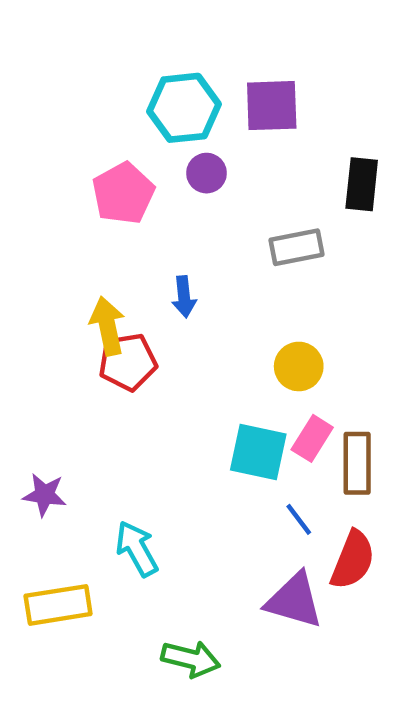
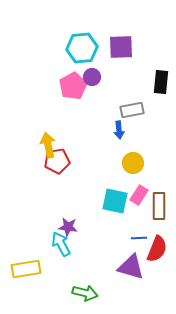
pink pentagon: (123, 193) -> (73, 86), moved
blue arrow: (184, 297) -> (119, 130), moved
purple star: (45, 495) -> (68, 227), moved
blue line: (299, 519) -> (139, 238), moved, turned -56

